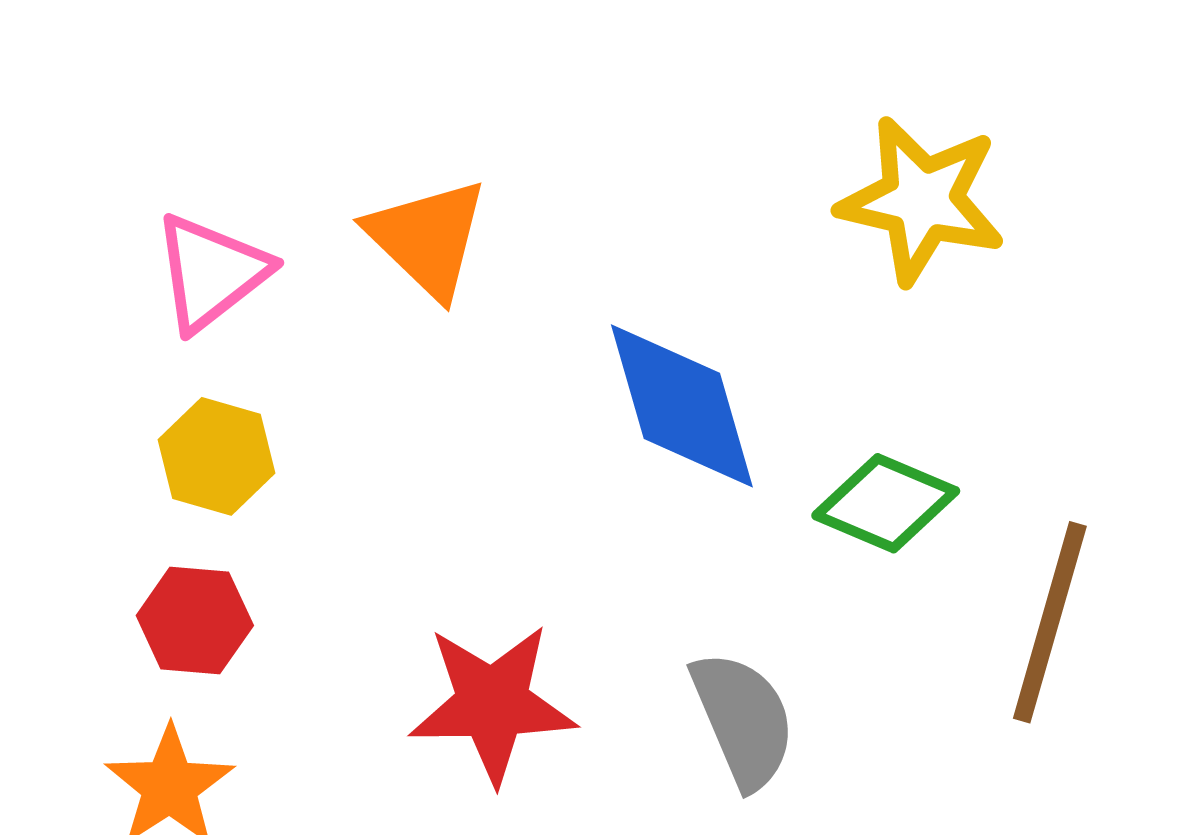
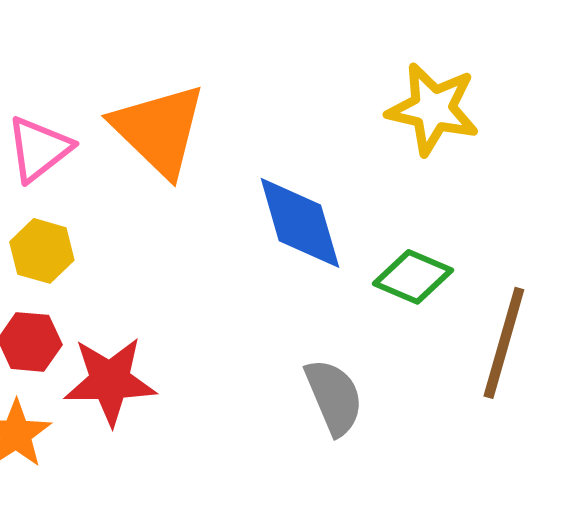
orange triangle: (428, 238) -> (159, 130), size x1.4
red star: (492, 703) -> (110, 381), moved

